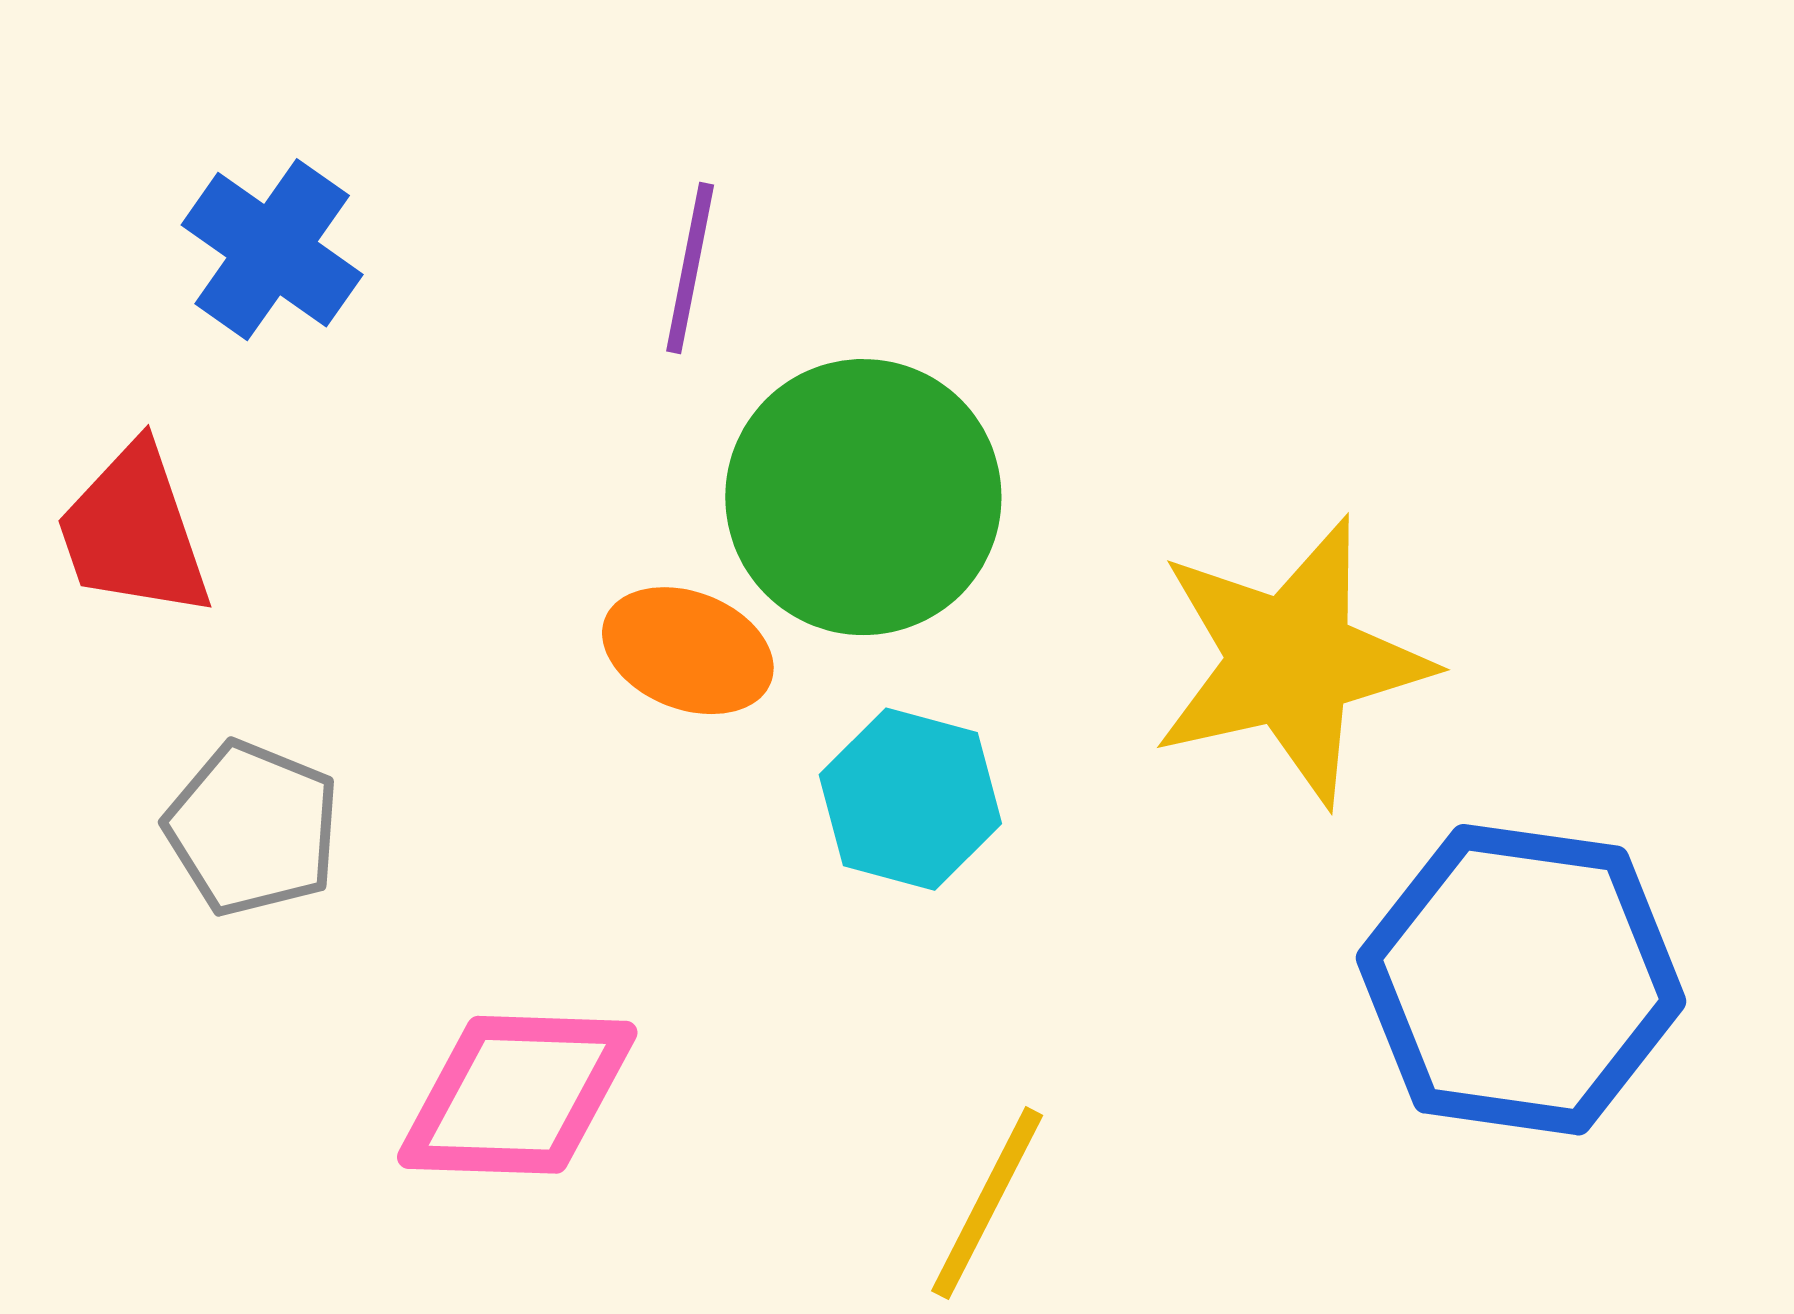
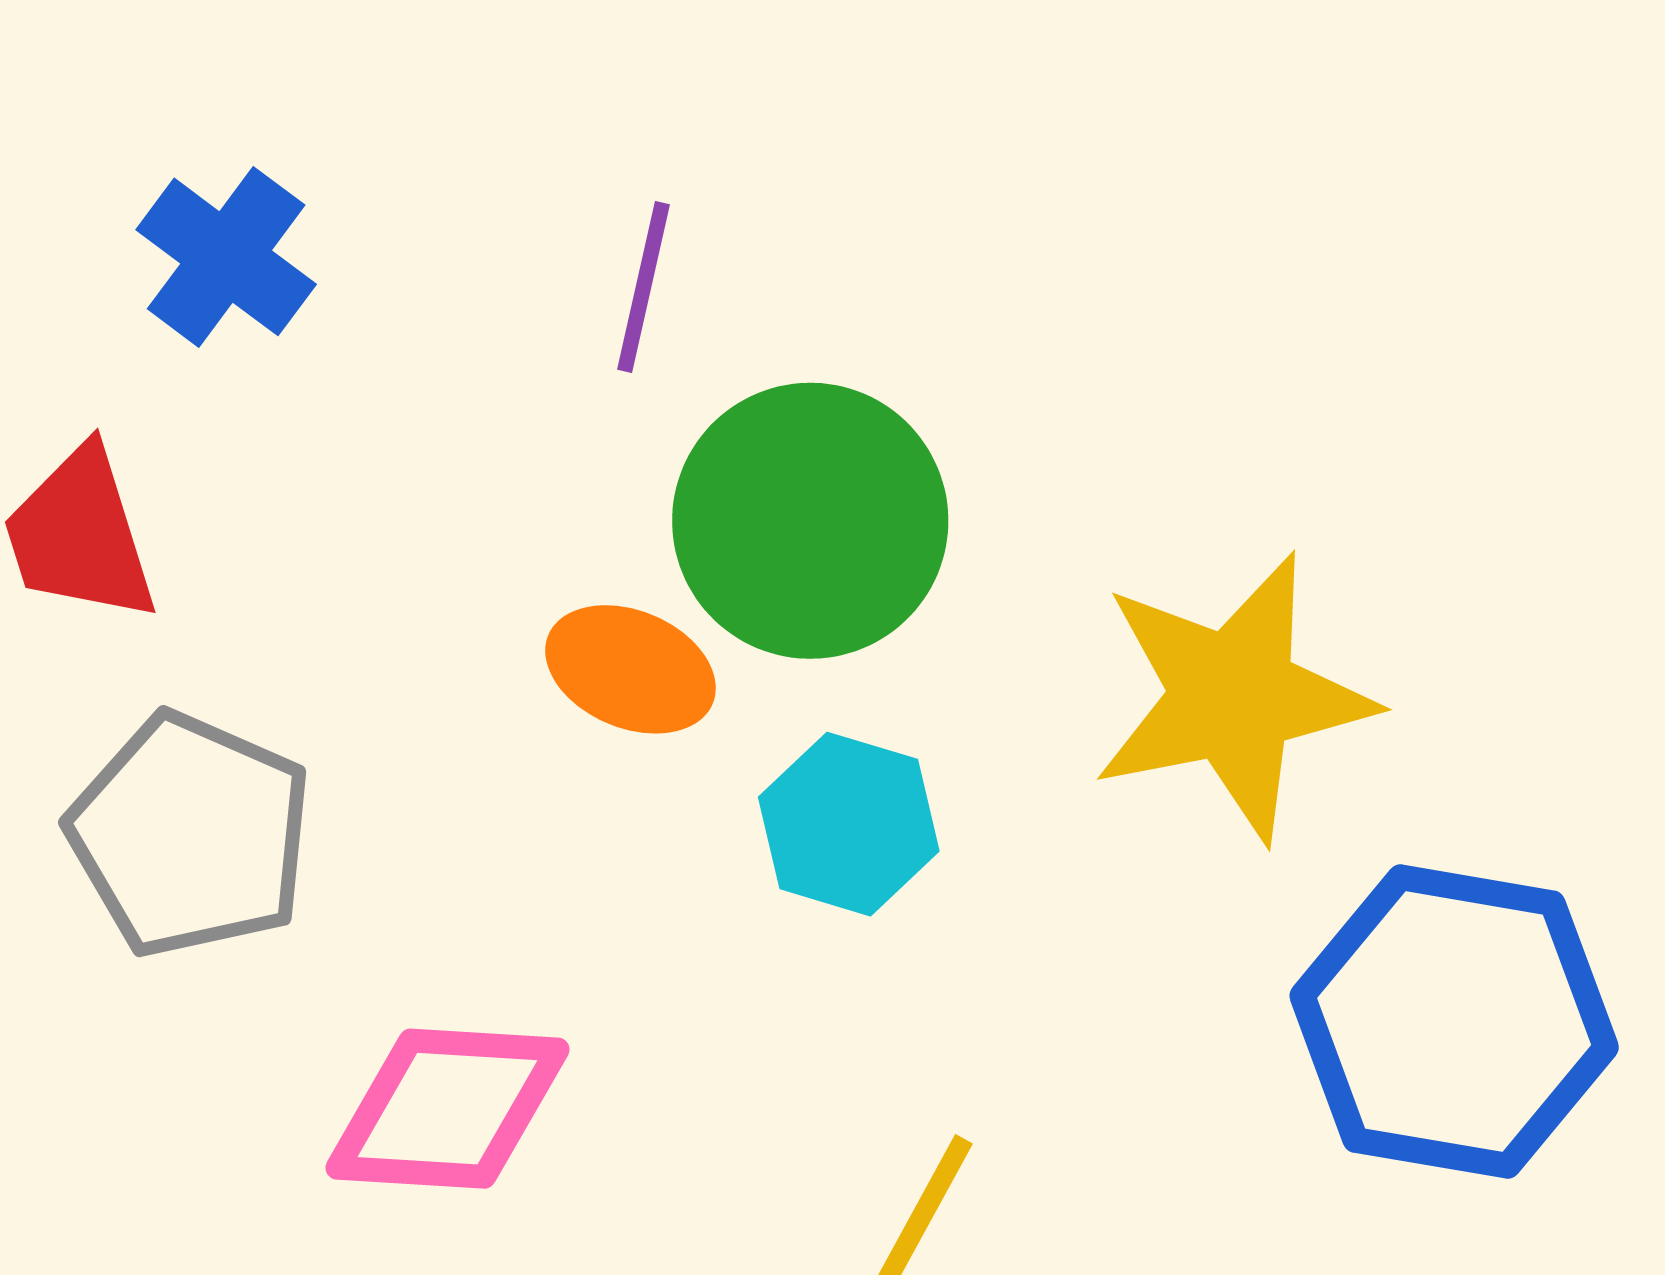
gray pentagon: (252, 828) -> (190, 835), size x1.4

